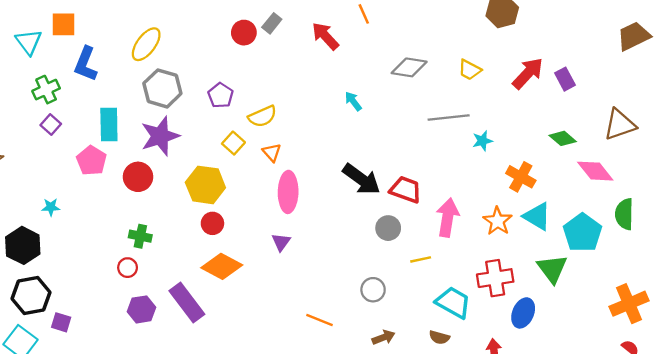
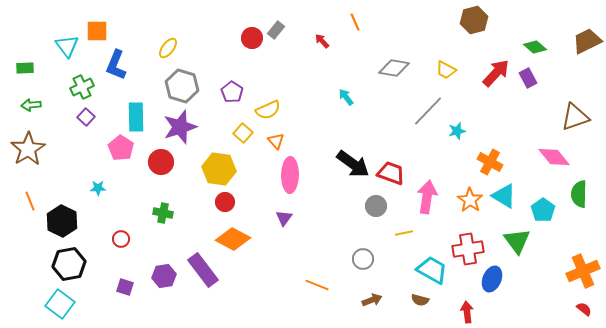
red arrow: (325, 36) -> (322, 41), size x0.6
yellow ellipse: (146, 44) -> (168, 48), size x0.7
gray line: (449, 117) -> (428, 111), turned -40
green diamond: (563, 138) -> (535, 47), moved
cyan star: (51, 207) -> (98, 188), moved
cyan pentagon: (582, 233) -> (543, 210), size x0.7
red circle: (128, 268) -> (121, 239), moved
purple square: (61, 322) -> (125, 287), moved

